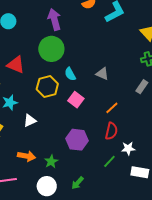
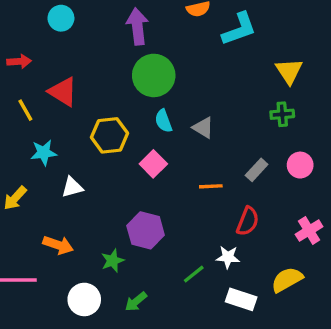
green circle: (51, 49) -> (154, 75), moved
cyan semicircle: (70, 74) -> (163, 121), moved
gray rectangle: (142, 87) -> (257, 170), moved
orange line: (112, 108) -> (211, 186), turned 32
red semicircle: (111, 131) -> (248, 221), moved
green star: (51, 162) -> (113, 261), moved

